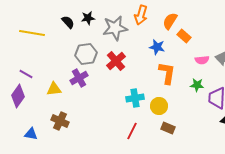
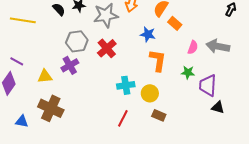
pink semicircle: (202, 60) -> (193, 47), turned -64
brown cross: (60, 121) -> (51, 108), size x1.4

